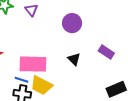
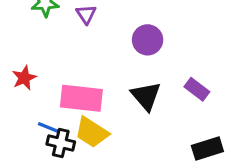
black triangle: (74, 59) -> (146, 96), size x1.5
blue line: (22, 80) -> (48, 127), moved

